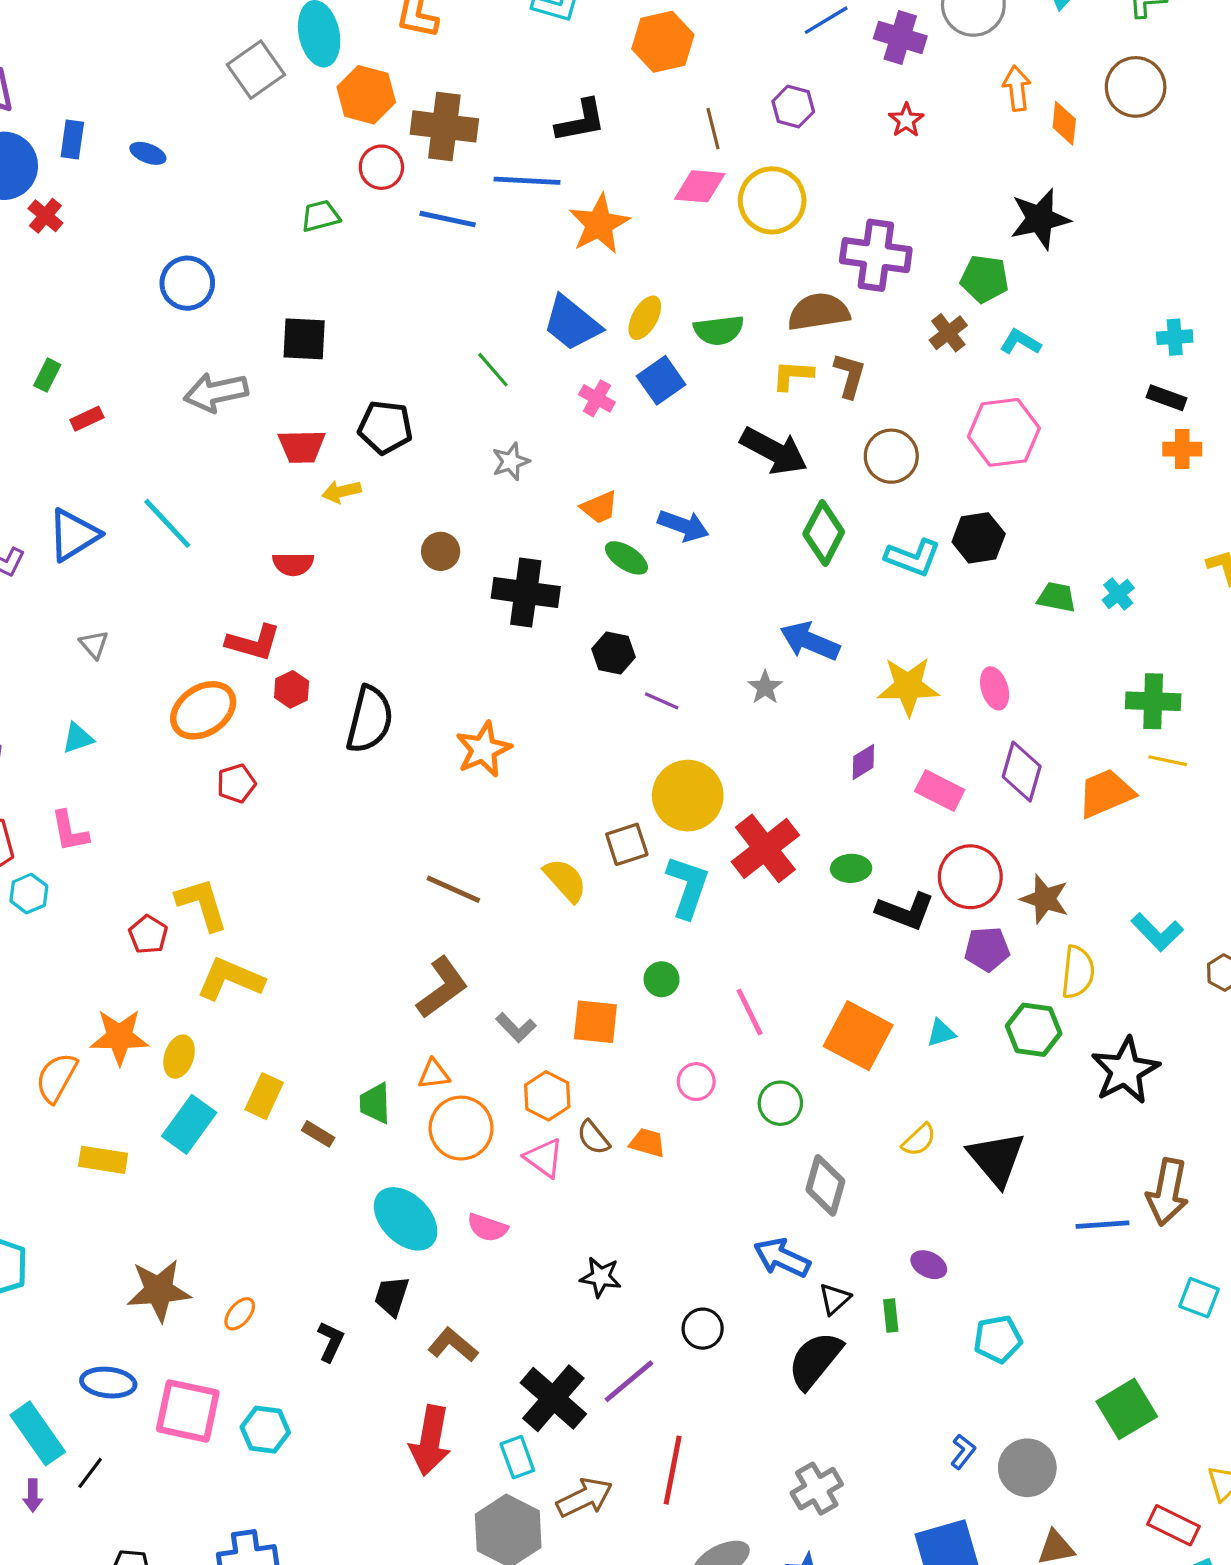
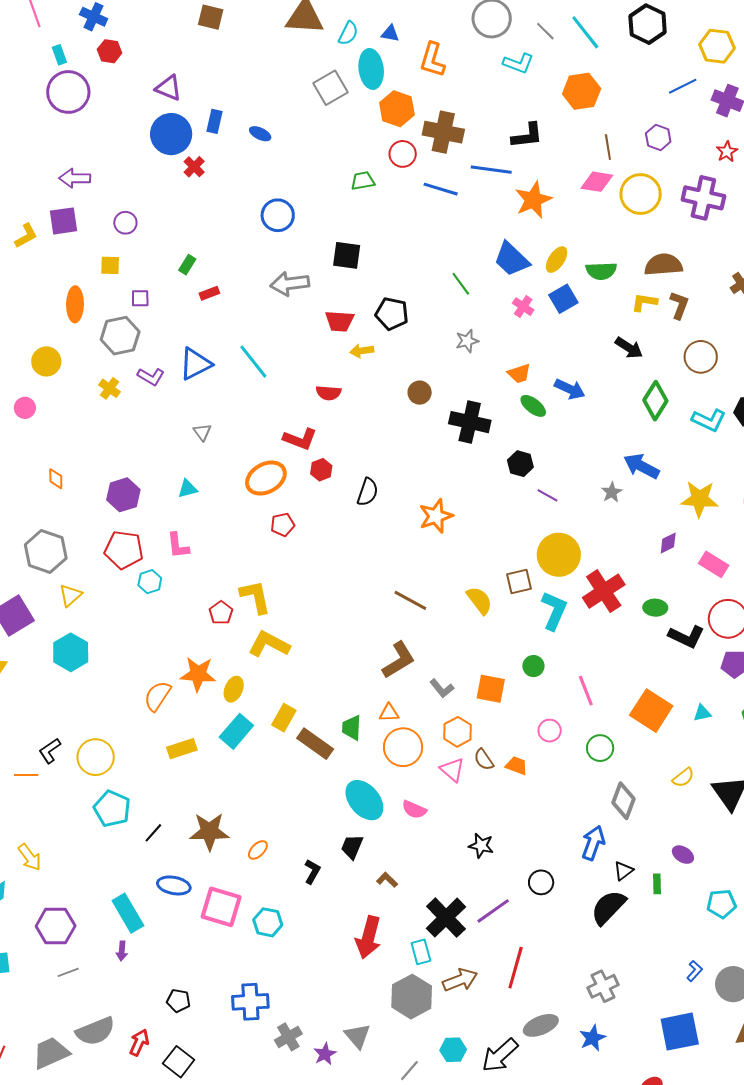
purple cross: (876, 255) -> (703, 198), moved
black arrow: (774, 451) -> (629, 348), size x0.7
black semicircle: (370, 719) -> (368, 492), size x0.7
brown rectangle: (318, 1134) -> (315, 744), size x1.8
yellow rectangle: (103, 1160) -> (182, 749), turned -32
blue arrow: (782, 1258) -> (593, 843), turned 80
brown L-shape: (453, 1345) -> (387, 880), size x0.7
black line: (90, 1473) -> (153, 833), moved

